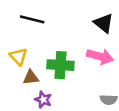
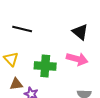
brown triangle: (31, 77) -> (16, 84), moved

